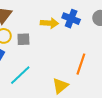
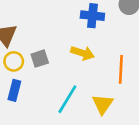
yellow arrow: (49, 23) -> (83, 53), moved, turned 30
cyan line: (20, 75) -> (67, 99), moved

